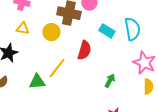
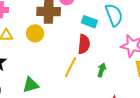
red semicircle: (84, 50) -> (84, 44), moved
yellow line: (57, 68) -> (70, 67), moved

